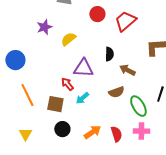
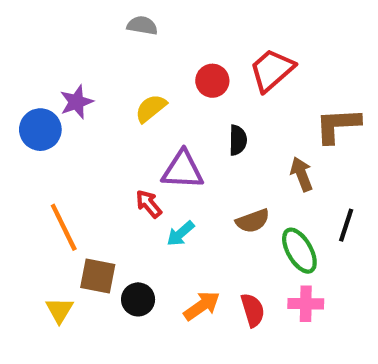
red circle: (97, 14) -> (212, 81), moved
purple star: (44, 27) -> (76, 102), moved
blue circle: (15, 60) -> (40, 130), moved
brown arrow: (127, 70) -> (302, 174), moved, turned 42
brown square: (55, 104) -> (98, 276), moved

